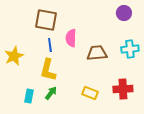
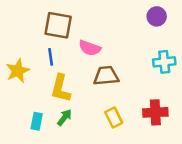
pink semicircle: (71, 38) -> (90, 48), turned -72
blue line: (50, 45) -> (51, 57), moved
brown trapezoid: (97, 53) -> (106, 76), moved
yellow rectangle: (90, 93) -> (114, 117), turned 42

